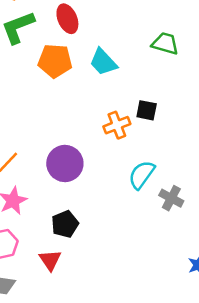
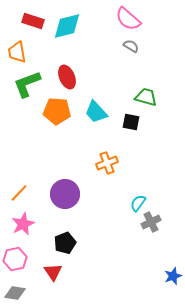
black square: (147, 110) -> (131, 122), moved
cyan semicircle: (142, 175) -> (138, 203), moved, size x0.7
gray cross: (171, 198) -> (151, 222), turned 36

